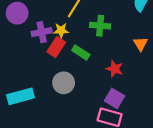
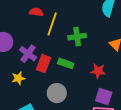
yellow star: (61, 30) -> (18, 78), moved
purple cross: (42, 32) -> (28, 54), turned -30

